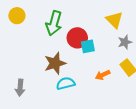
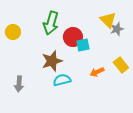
yellow circle: (17, 16) -> (13, 32), moved
gray star: (125, 42) -> (117, 29), moved

